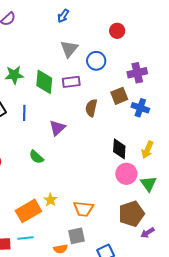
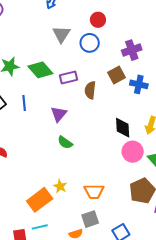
red circle: (117, 31) -> (98, 20), moved
green diamond: (44, 82) -> (40, 70), turned -40
purple rectangle: (71, 82) -> (69, 78), moved
green semicircle: (36, 157) -> (65, 142), moved

